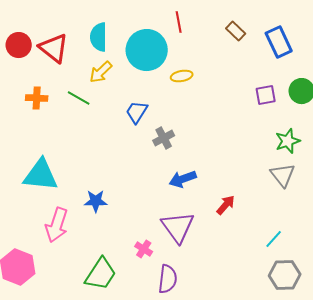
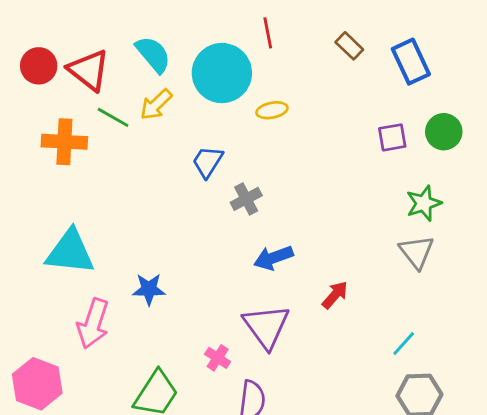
cyan semicircle: (99, 37) -> (153, 54), turned 140
orange cross: (37, 98) -> (64, 142), size x1.4
green line: (79, 98) -> (113, 117), moved

